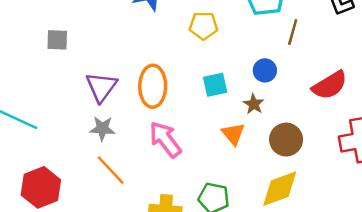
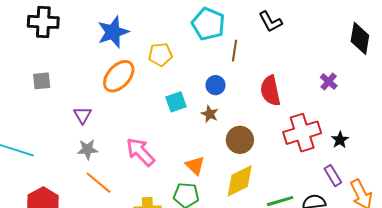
red semicircle: (330, 85) -> (270, 91), turned 116
orange ellipse: (153, 86) -> (119, 76), moved, turned 48
purple triangle: (101, 87) -> (83, 115), size x0.7
orange triangle: (233, 134) -> (195, 166), moved

